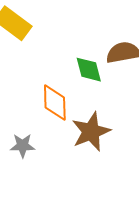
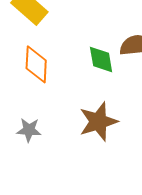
orange diamond: (55, 103) -> (36, 64), moved

